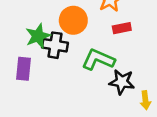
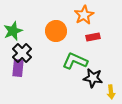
green star: (38, 36) -> (13, 31), moved
black cross: (55, 45) -> (22, 53), moved, turned 36

